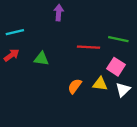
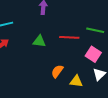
green triangle: (41, 59) -> (39, 41), moved
yellow triangle: (100, 84) -> (76, 81), moved

